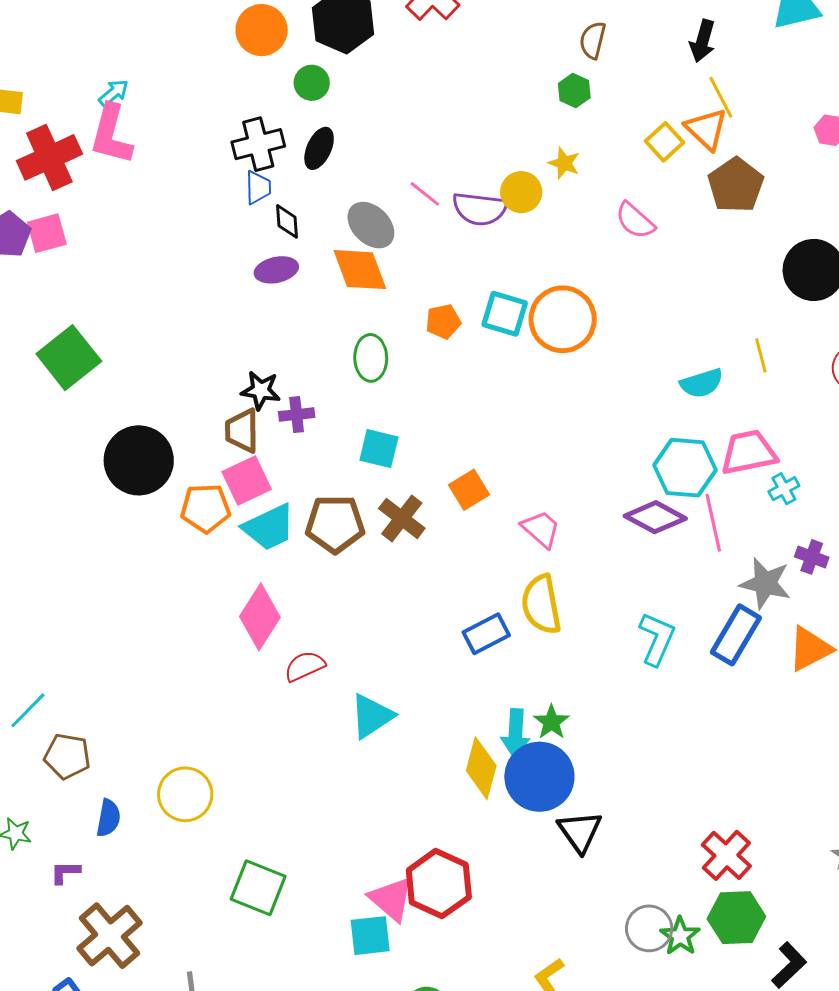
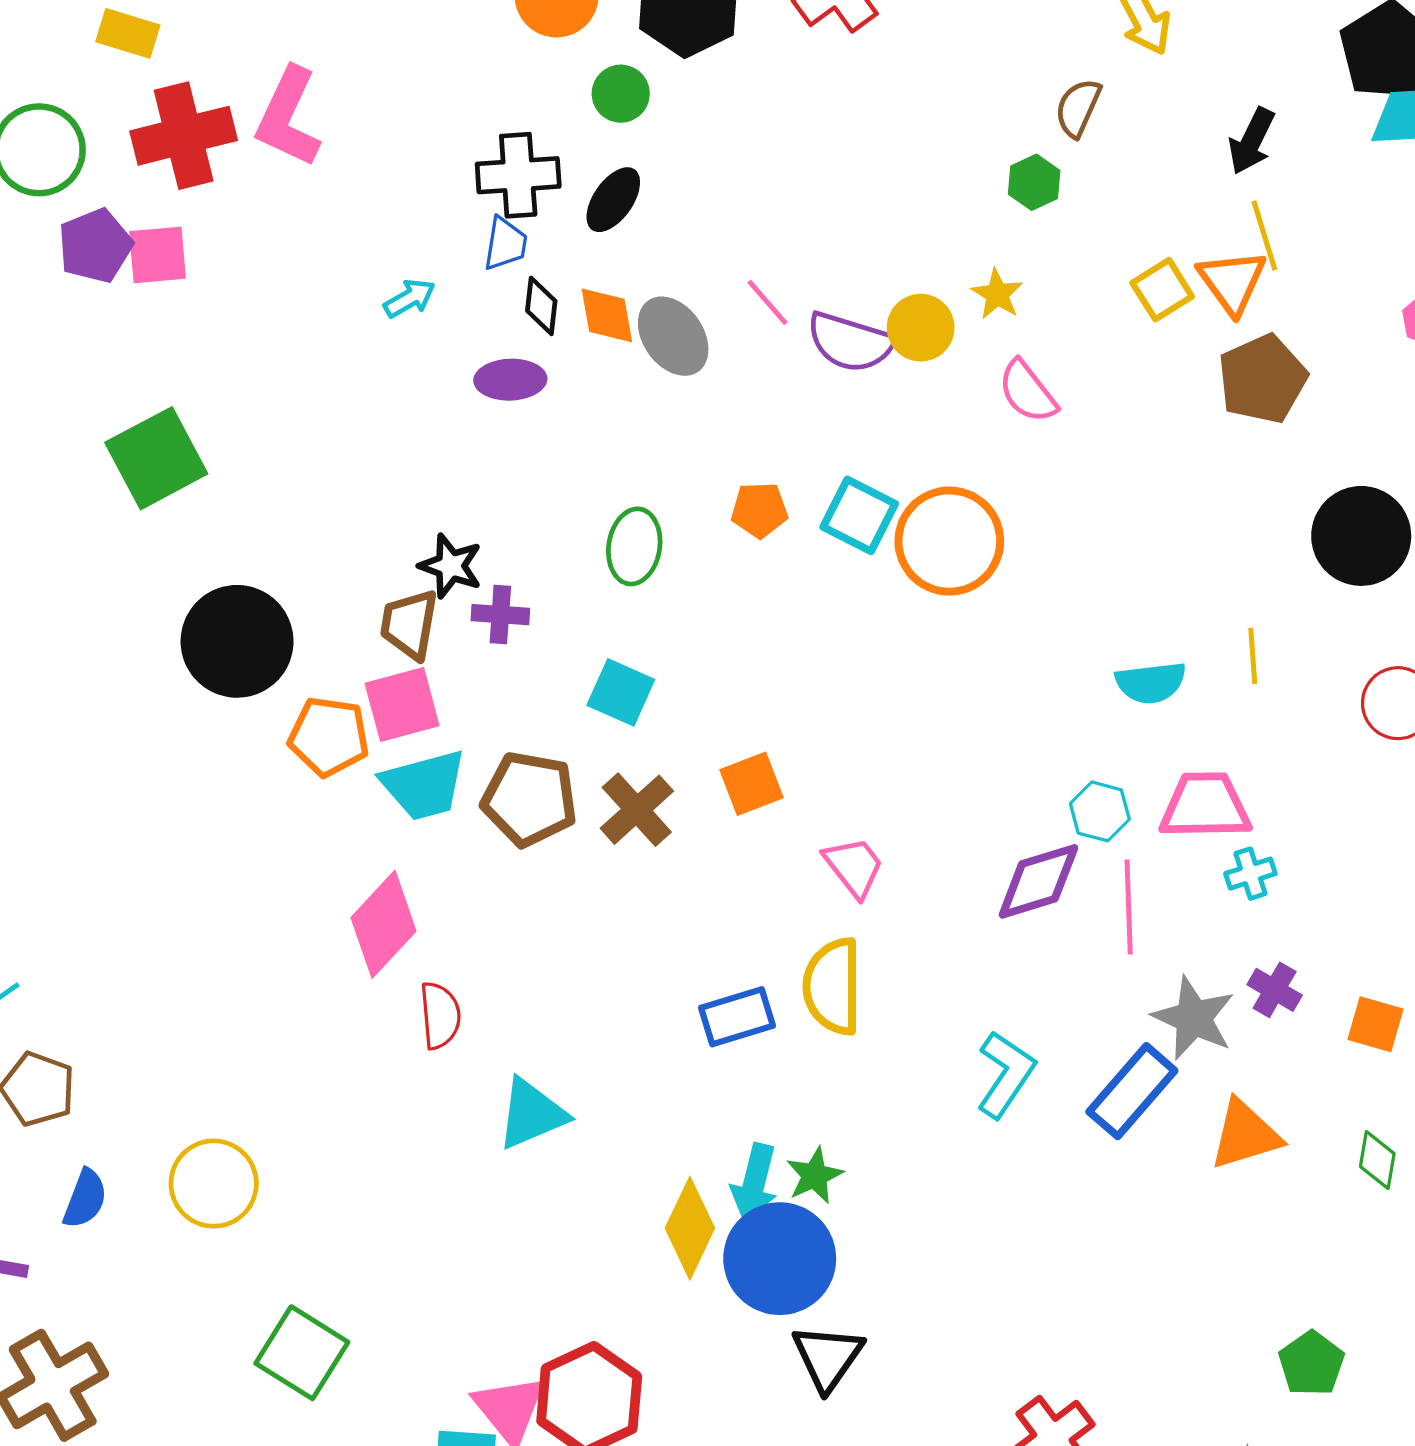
cyan arrow: (114, 93) -> (410, 298), moved
pink semicircle: (635, 221) -> (1028, 392), moved
orange diamond: (360, 270) -> (607, 315), moved, size x0.7
cyan hexagon: (685, 468) -> (1100, 811), size x0.6
purple diamond: (655, 517) -> (1038, 881), turned -56
red semicircle: (305, 666) -> (440, 1015), turned 99

